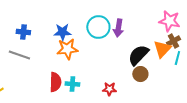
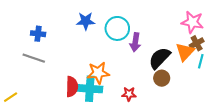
purple arrow: (118, 28) -> (135, 42), moved
blue star: (62, 32) -> (86, 21), moved
orange star: (67, 49) -> (98, 73), moved
cyan cross: (72, 84) -> (90, 89), size x1.6

